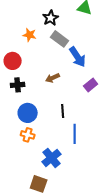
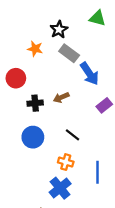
black cross: (18, 85) -> (35, 103), moved
black line: (63, 111) -> (73, 135), turned -48
blue line: (75, 134) -> (97, 172), moved
orange cross: (28, 135) -> (66, 162), moved

